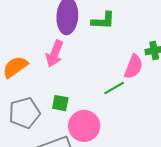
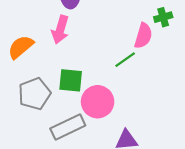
green square: (60, 103) -> (71, 80), size x1.4

